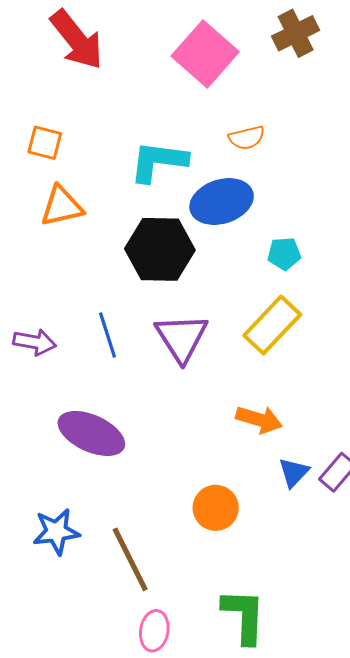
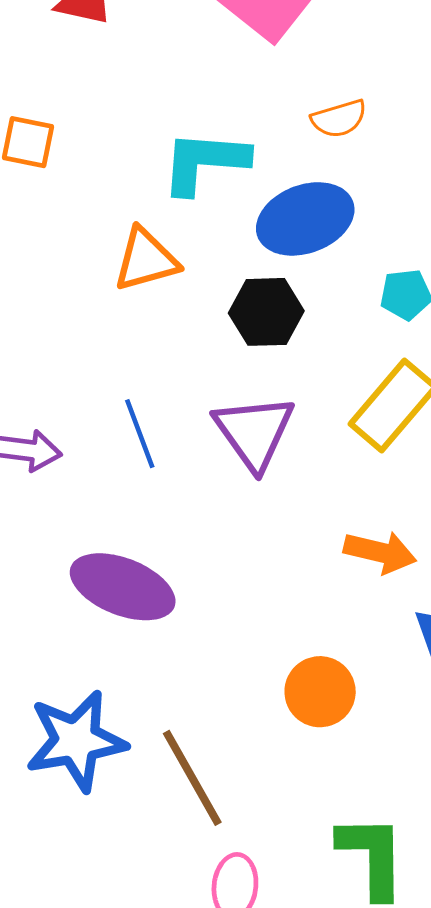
orange triangle: (62, 206) -> (146, 260), moved
black hexagon: (160, 249) -> (266, 312), moved, size x0.7
blue star: (56, 532) -> (76, 741), size x1.4

